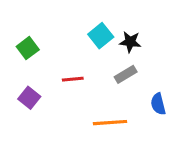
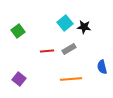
gray rectangle: (126, 74) -> (69, 49), moved
purple square: (29, 98) -> (19, 79), moved

